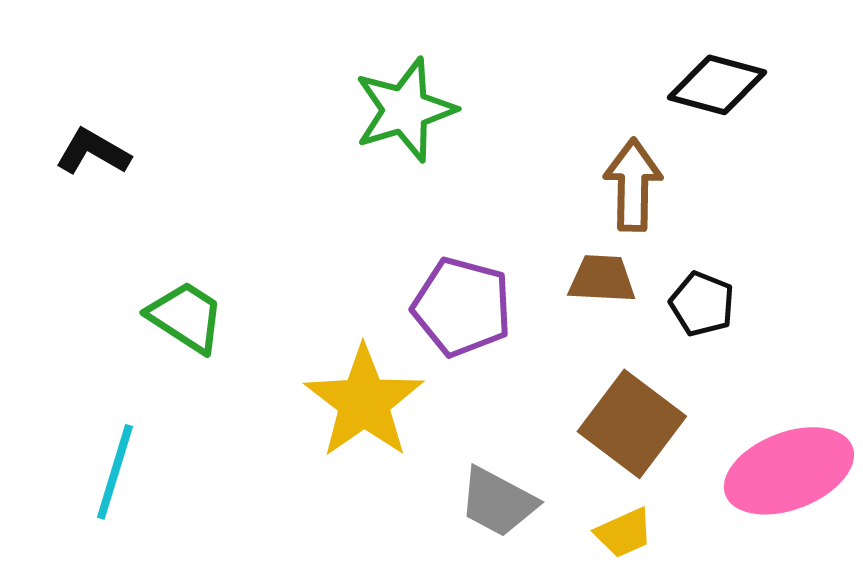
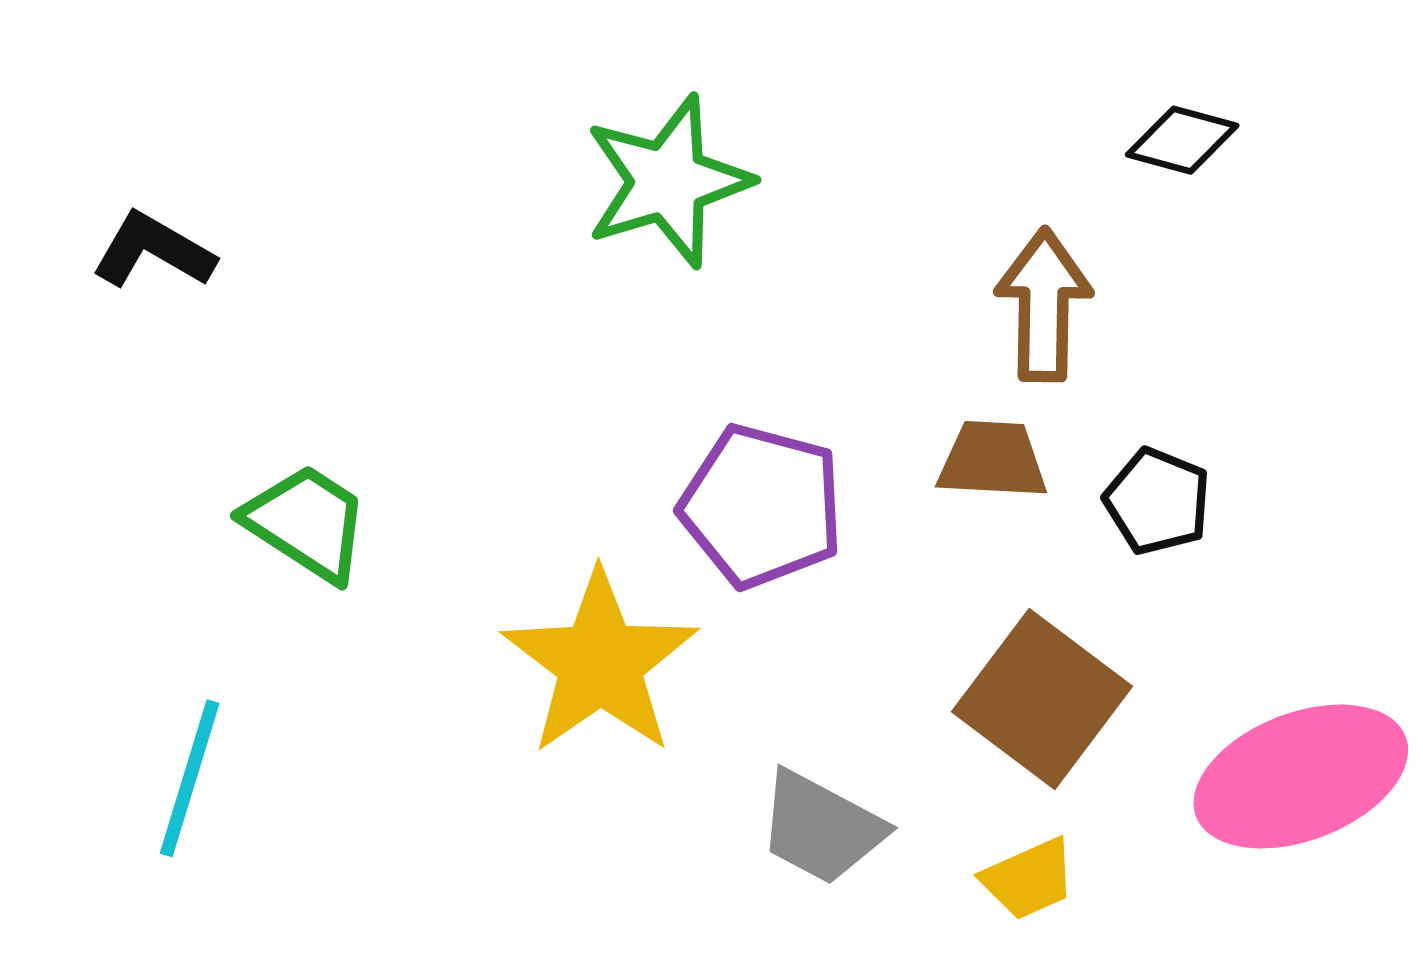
black diamond: (717, 85) -> (1182, 140), size x0.7

